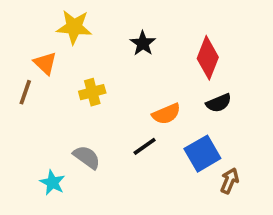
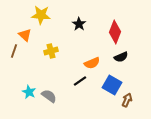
blue square: (202, 154) -> (112, 85), turned -30
gray semicircle: (87, 157) -> (49, 96), moved
cyan star: (52, 183) -> (29, 92), moved

